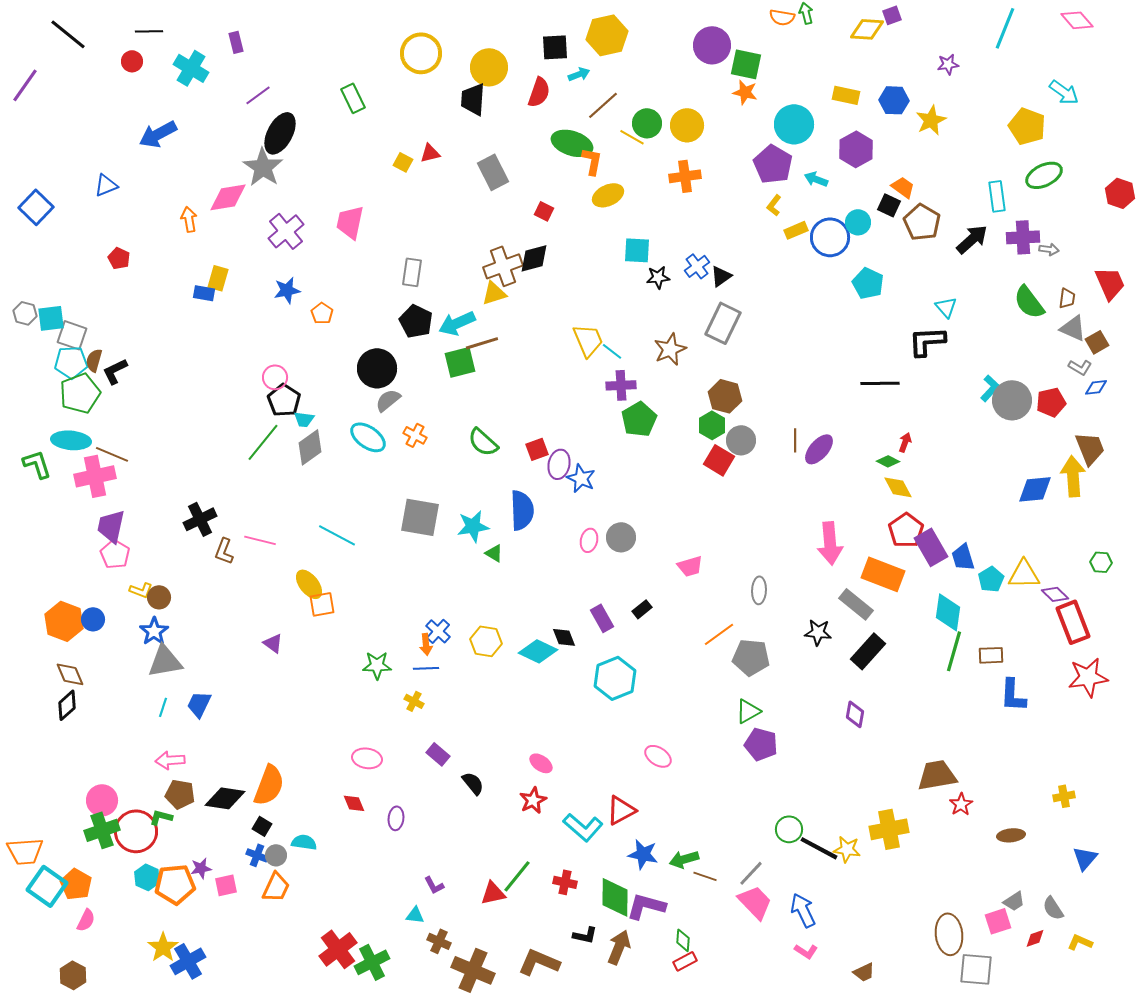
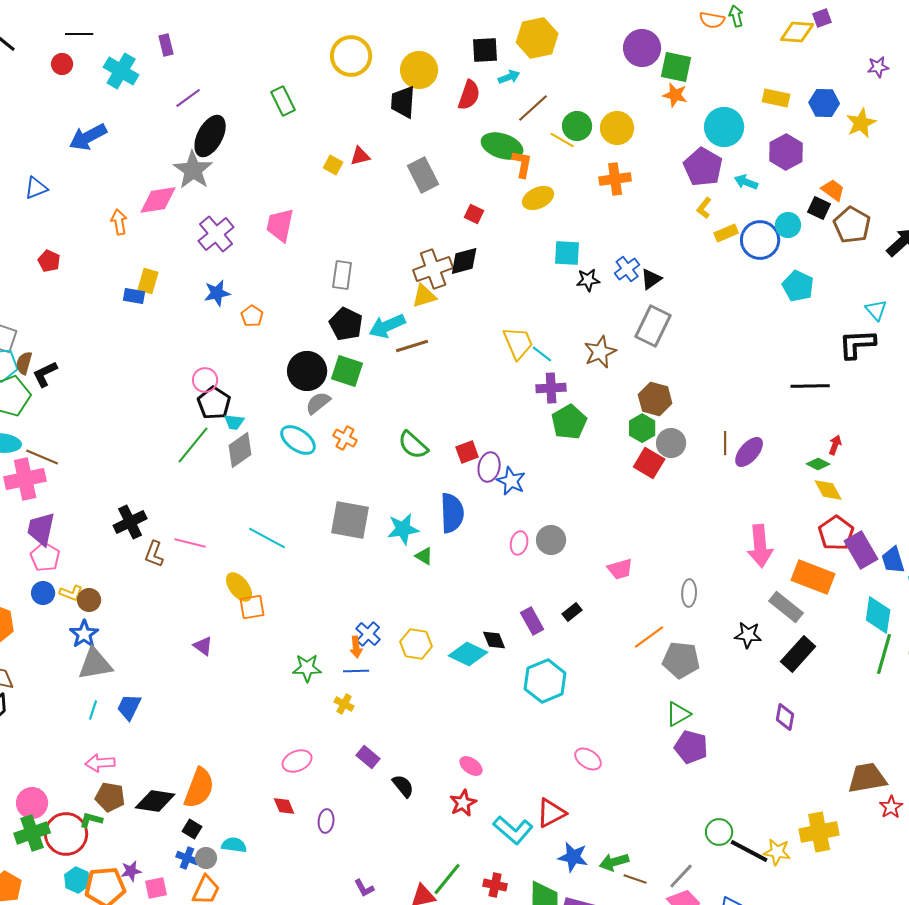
green square: (460, 362) -> (347, 371), moved, turned 32
blue circle: (93, 619) -> (43, 593), moved
pink ellipse: (367, 758) -> (297, 761), turned -32

